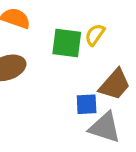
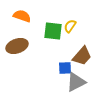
gray triangle: (105, 127) -> (76, 82), turned -45

